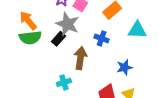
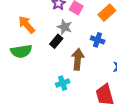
gray star: (68, 24) -> (65, 27), size x0.7
green semicircle: (30, 38) -> (21, 51), moved

